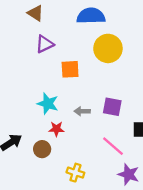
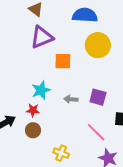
purple triangle: (45, 44) -> (42, 37), size x1.4
cyan star: (48, 104) -> (41, 90), turned 30
red star: (56, 129) -> (33, 110), moved

